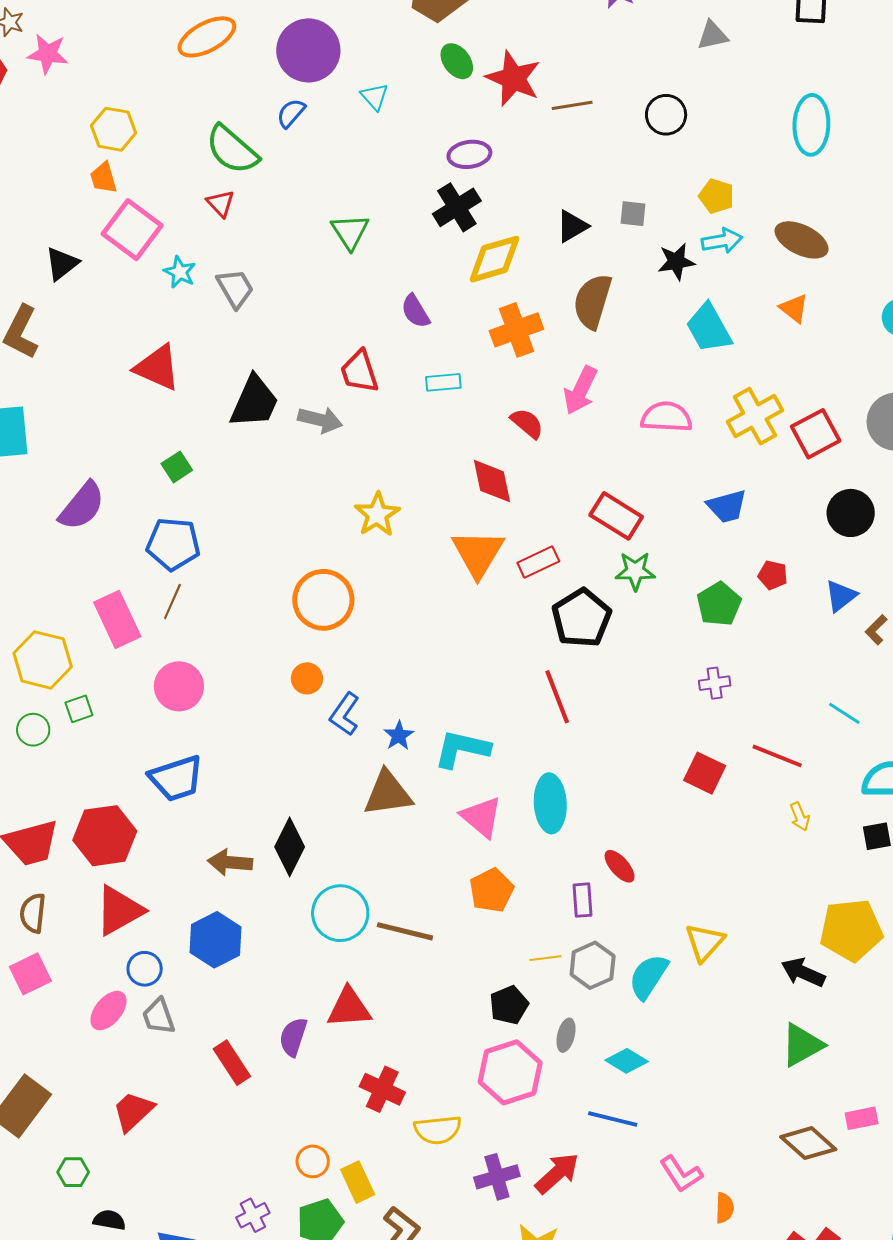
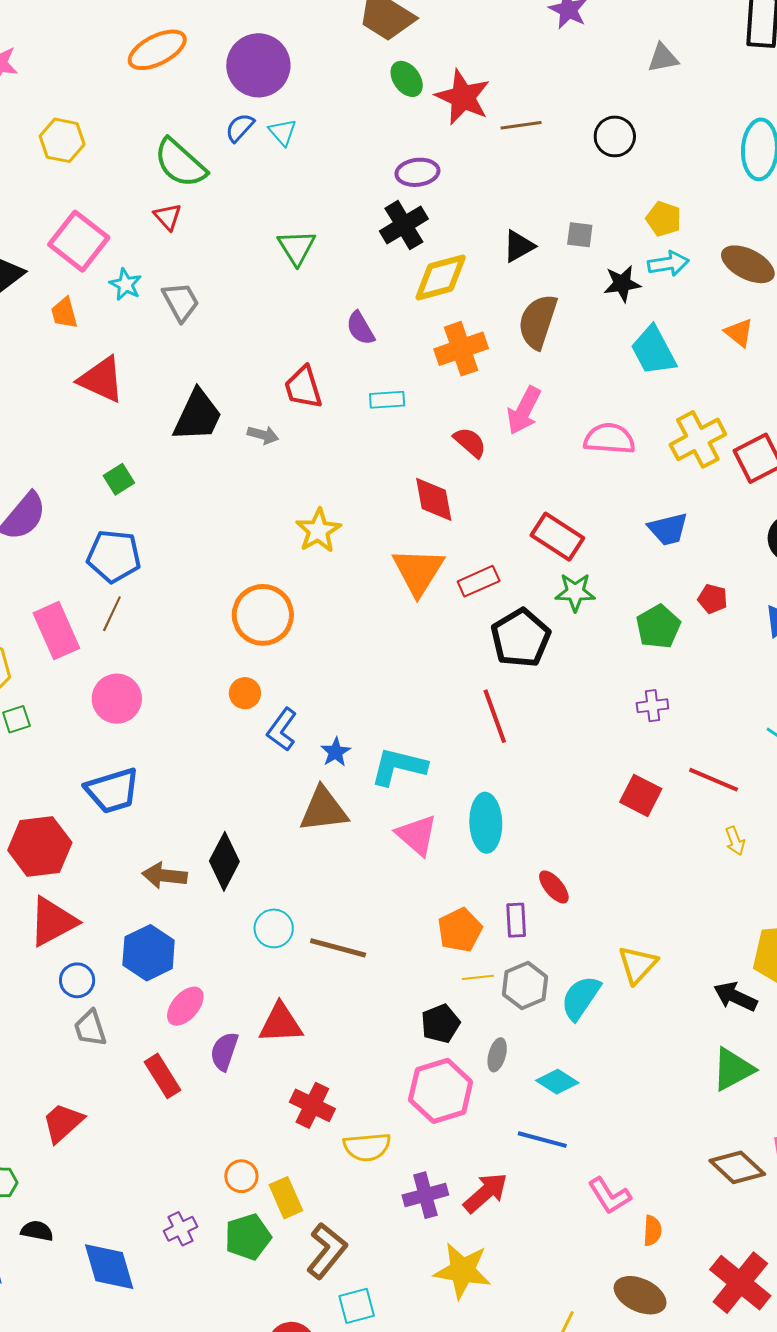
cyan triangle: (375, 97) -> (283, 132), moved
orange trapezoid: (103, 178) -> (64, 313), moved
gray arrow: (320, 420) -> (263, 435), size x0.7
orange pentagon: (492, 890) -> (460, 930), moved
cyan circle: (340, 913) -> (274, 928), size x0.7
pink ellipse: (108, 1011) -> (185, 1006), moved

